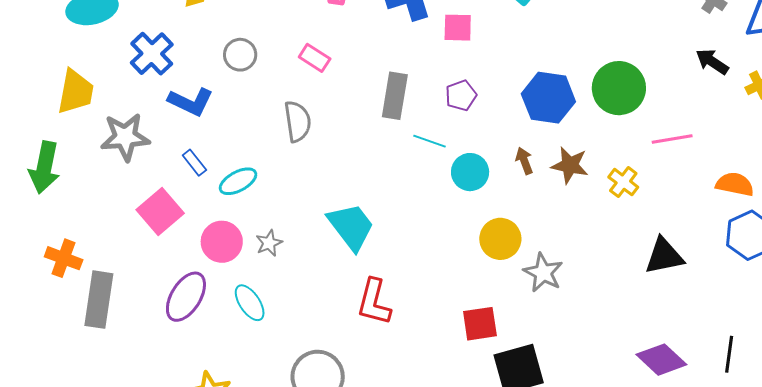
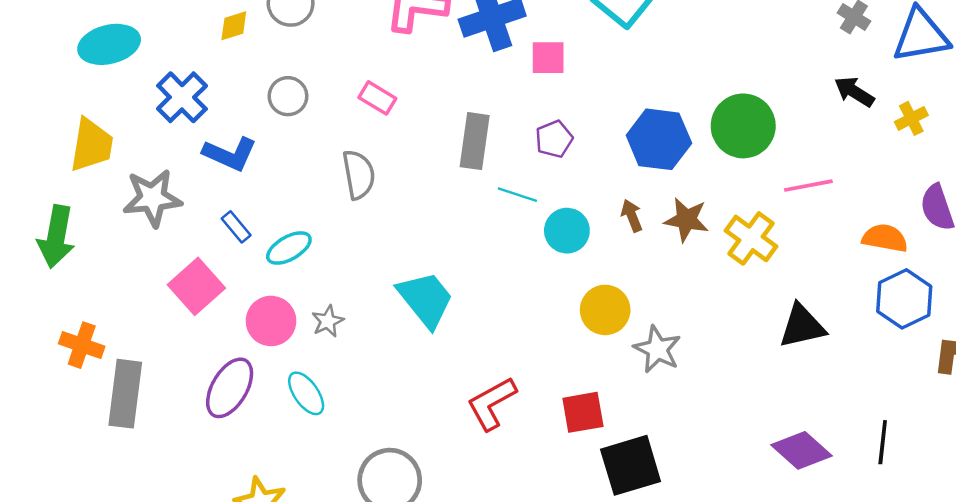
yellow cross: (623, 182) -> (751, 238), size x1.4
red L-shape: (374, 302) -> (492, 403), moved, turned 48

